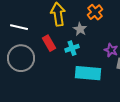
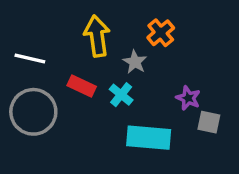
red rectangle: (49, 43) -> (82, 86), turned -35
cyan cross: (72, 48) -> (121, 95), turned -32

